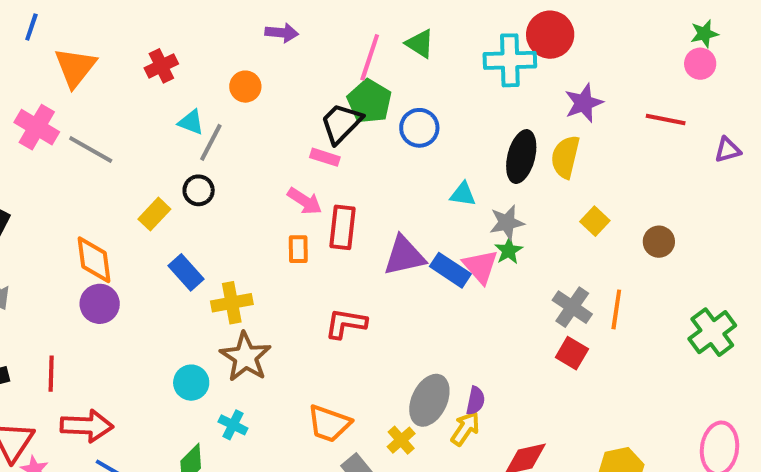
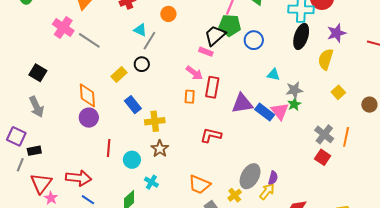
green pentagon: (369, 101) -> (230, 25), turned -30
black ellipse: (521, 157) -> (301, 36), moved
brown star: (245, 357) -> (160, 149), size x0.7
red line: (51, 374) -> (109, 148), moved

